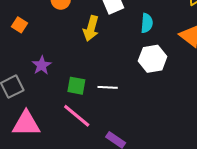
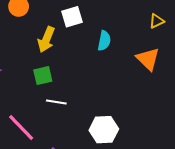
white hexagon: (153, 59) -> (104, 130), moved
green square: (76, 86) -> (43, 76), moved, turned -30

